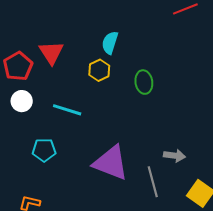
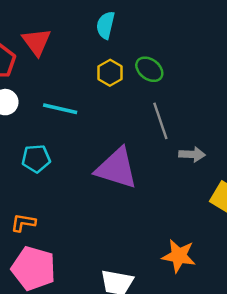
yellow hexagon: (99, 70) -> (110, 73), moved
green ellipse: (144, 82) -> (149, 69), turned -40
gray line: (153, 182) -> (160, 121), moved

